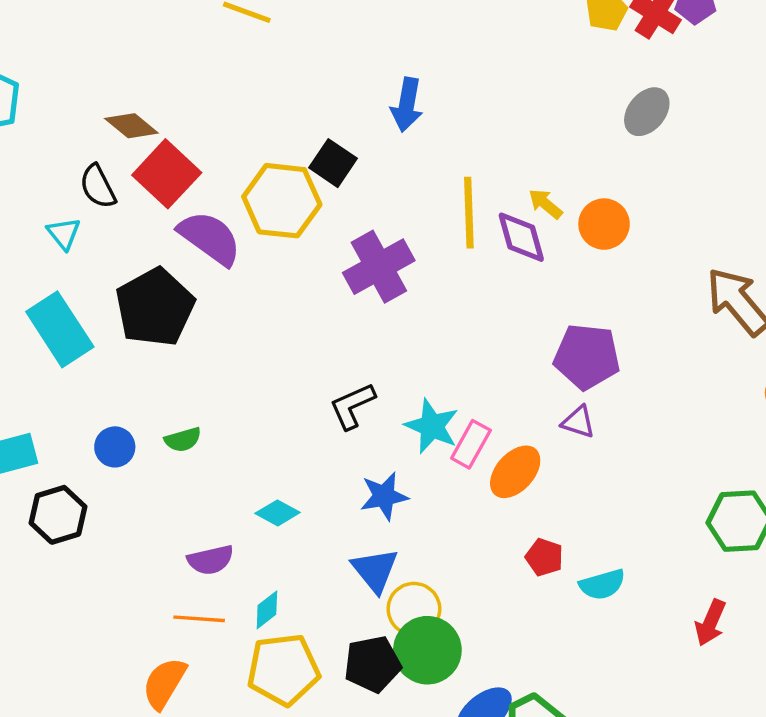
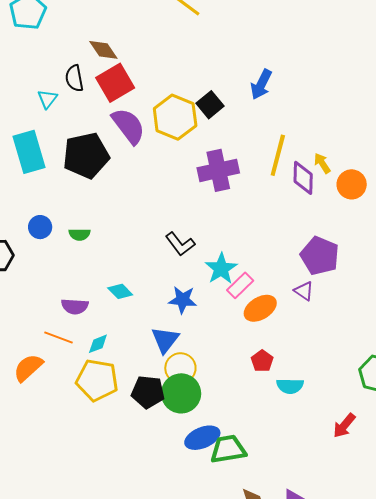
black L-shape: (352, 406) -> (180, 244), turned -120

